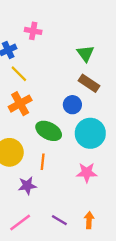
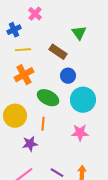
pink cross: (33, 31) -> (35, 14), turned 32
yellow line: (19, 74) -> (23, 50), turned -49
brown rectangle: (89, 83) -> (58, 52), moved

